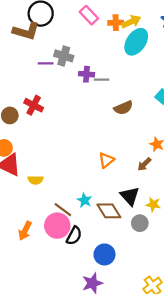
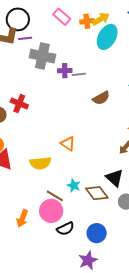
gray cross: (64, 56) -> (42, 56), size x1.4
purple line: (46, 63) -> (25, 38), moved
orange triangle: (106, 160) -> (68, 144), moved, turned -42
yellow semicircle: (36, 180) -> (40, 163), moved, size x1.5
black semicircle: (74, 236) -> (65, 229), moved, turned 42

